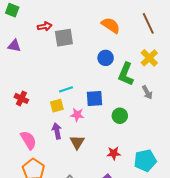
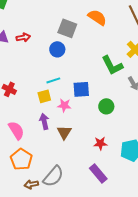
red arrow: (45, 26) -> (23, 37), moved
gray square: (64, 38) -> (67, 28), moved, turned 30
blue circle: (106, 58) -> (57, 49), moved
green L-shape: (126, 74) -> (112, 65), turned -50

